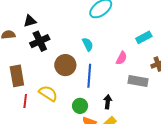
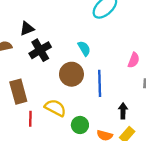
cyan semicircle: (88, 44) -> (84, 48), moved
green circle: (80, 106) -> (80, 125), moved

